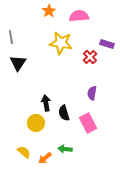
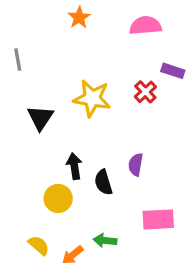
pink semicircle: (79, 16) -> (145, 26), moved
yellow star: (61, 43) -> (92, 98), moved
black triangle: (18, 63) -> (40, 118), moved
purple semicircle: (92, 93) -> (136, 165), moved
pink rectangle: (88, 123) -> (158, 219), moved, turned -66

